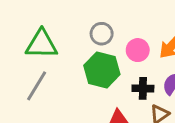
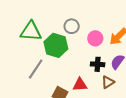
green hexagon: (102, 70) -> (56, 45), moved
gray line: (37, 86) -> (36, 69), moved

